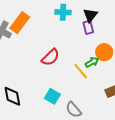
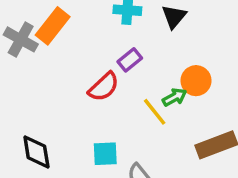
purple rectangle: (88, 27) -> (130, 60), moved, turned 64
cyan square: (52, 96) -> (105, 154), turned -35

